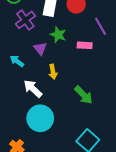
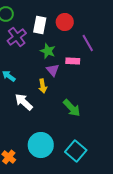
purple triangle: (40, 48) -> (53, 70), moved
cyan circle: (40, 118) -> (41, 145), moved

